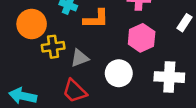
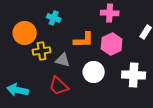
orange L-shape: (96, 19) -> (84, 40), moved
gray triangle: (80, 58) -> (63, 60), turned 35

